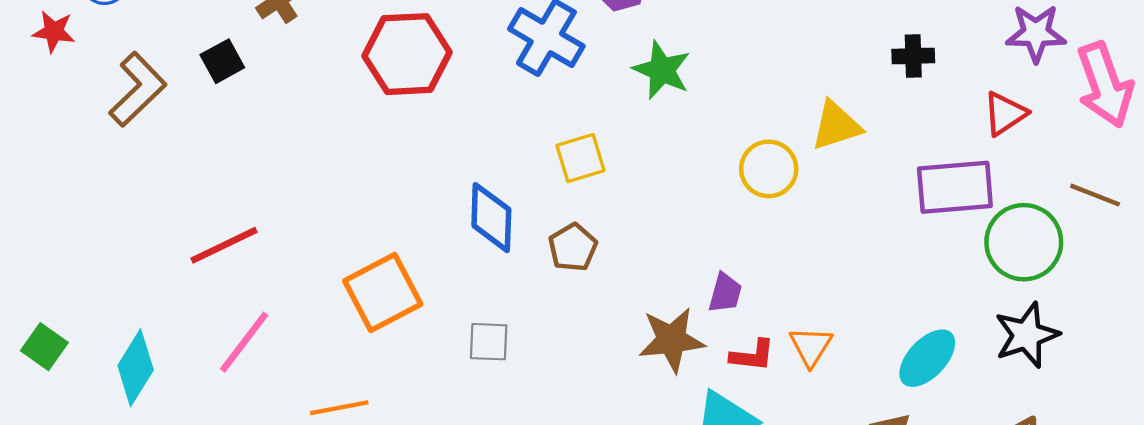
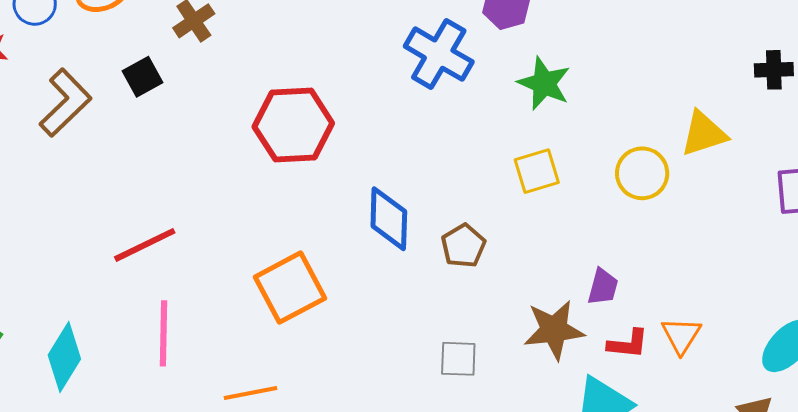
red hexagon: (407, 54) -> (293, 125), moved
yellow square: (580, 158) -> (537, 171), moved
pink line: (244, 342) -> (163, 333), turned -36
gray square: (489, 342) -> (458, 359), moved

